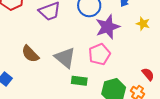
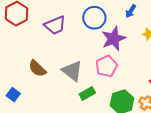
green rectangle: (79, 81) -> (87, 94), turned -35

